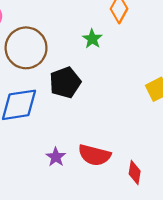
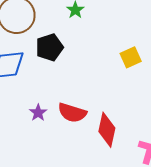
red diamond: (135, 172) -> (107, 130), size x1.6

